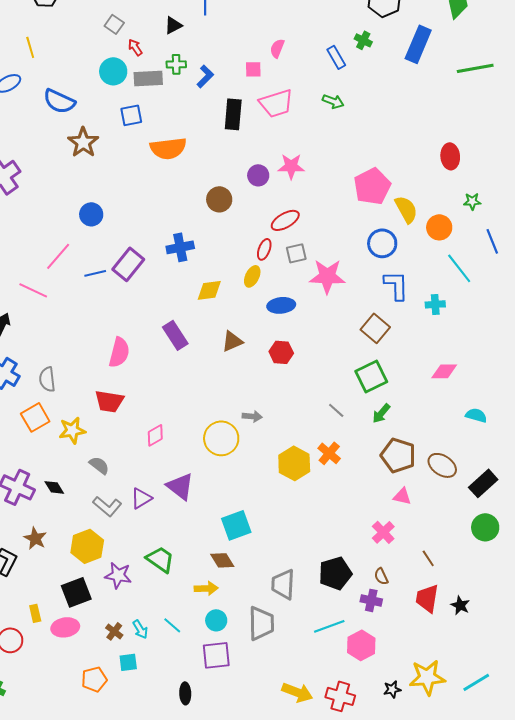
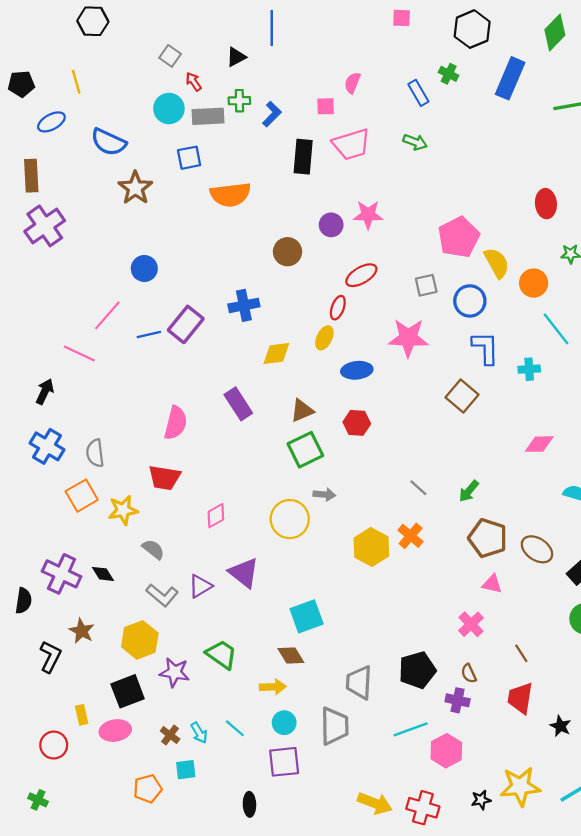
gray square: (296, 253) -> (426, 285), moved
green square: (371, 376) -> (305, 450), moved
black star: (460, 605) -> (560, 726), moved

